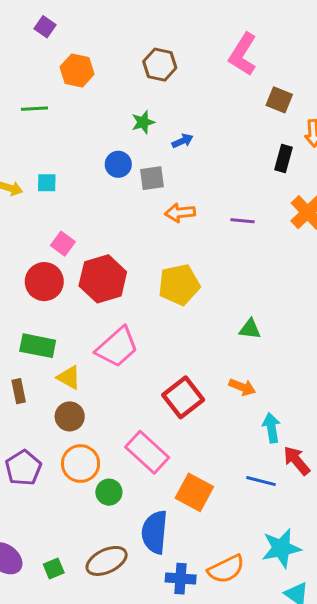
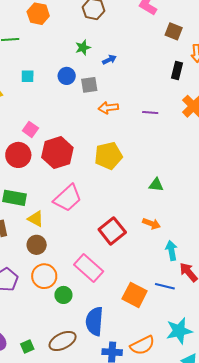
cyan square: (47, 183) -> (28, 76), moved
orange square: (194, 492) -> (135, 295), moved

